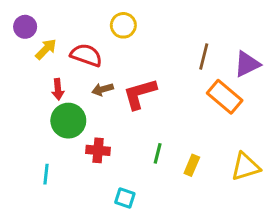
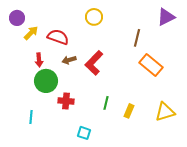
yellow circle: (123, 25) -> (94, 17), moved
purple triangle: (247, 64) -> (166, 17), moved
red L-shape: (140, 94) -> (94, 63), turned -30

